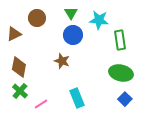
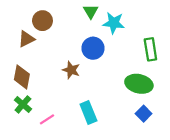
green triangle: (71, 13) -> (91, 11), moved
brown triangle: (14, 34) -> (26, 39), moved
blue circle: (73, 35) -> (93, 48), moved
green rectangle: (120, 40) -> (150, 49), moved

